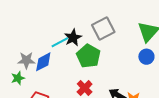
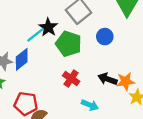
blue circle: (146, 57) -> (105, 37), moved

